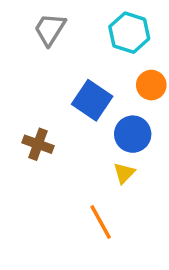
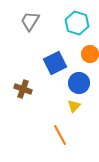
blue square: (92, 100) -> (55, 63), turned 30

